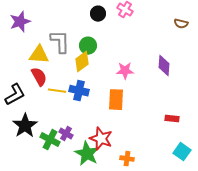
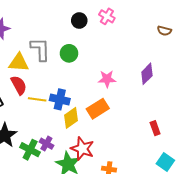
yellow diamond: (82, 62) -> (71, 118), moved
purple diamond: (164, 66) -> (147, 74), turned 40
orange rectangle: (116, 100) -> (98, 109), turned 55
red rectangle: (172, 119) -> (155, 128), turned 64

